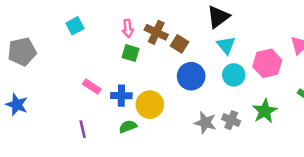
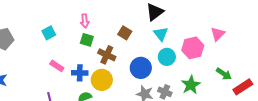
cyan square: (75, 26) -> (49, 33), moved
brown cross: (156, 32) -> (107, 55), moved
blue circle: (191, 76) -> (141, 68), moved

